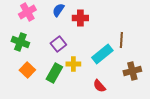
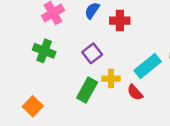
orange square: (27, 70) -> (33, 106), moved
red semicircle: (99, 86) -> (135, 92), moved

